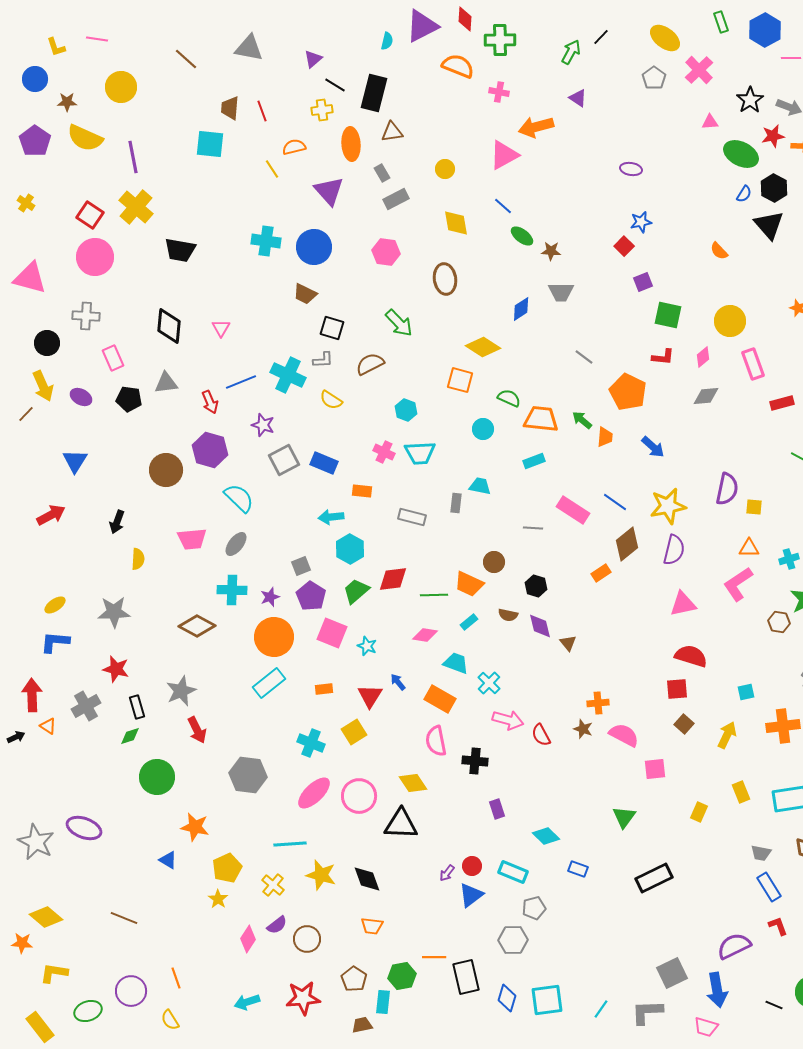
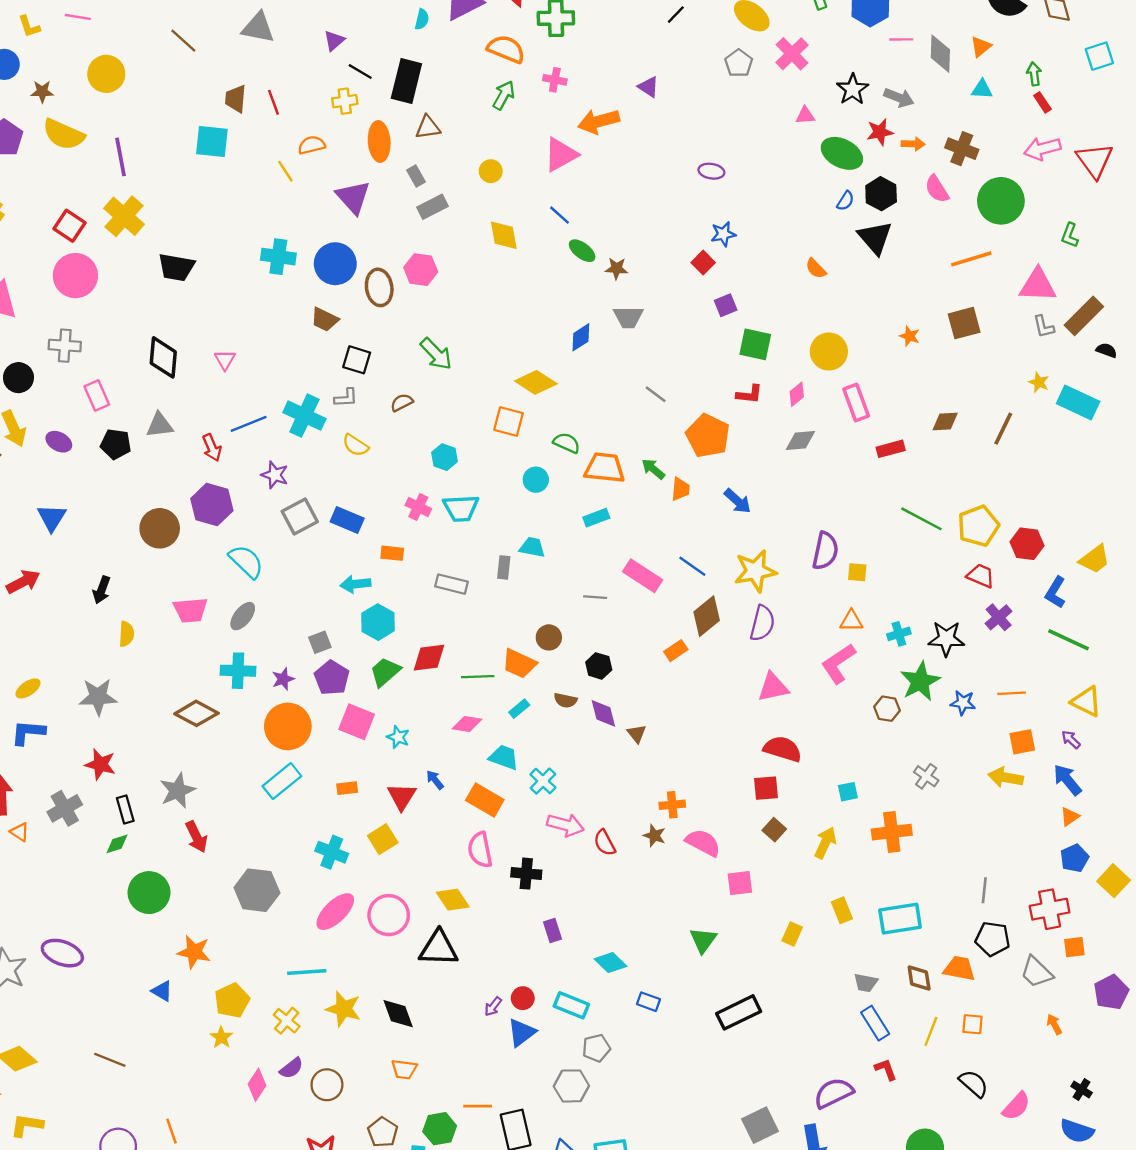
green arrow: (571, 52) -> (504, 95), moved
brown ellipse: (445, 279) -> (379, 287), moved
brown semicircle: (370, 364) -> (402, 403), size x0.7

